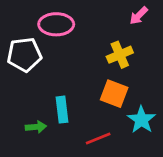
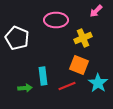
pink ellipse: (56, 24) -> (56, 20), moved
white pentagon: (24, 55) -> (17, 38), turned 30
red line: (98, 139) -> (67, 86), moved

